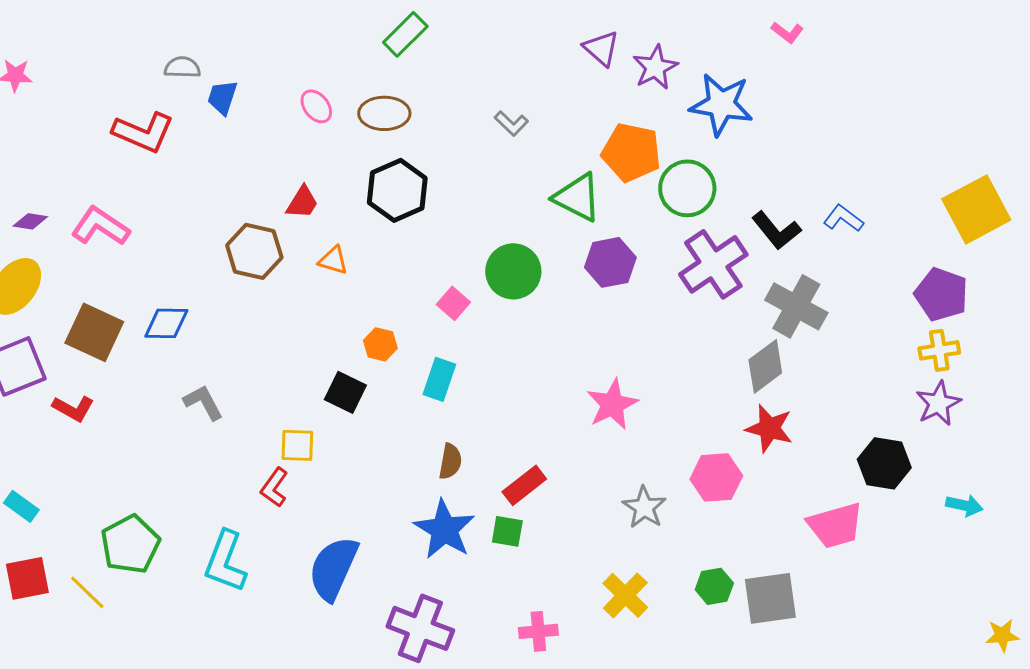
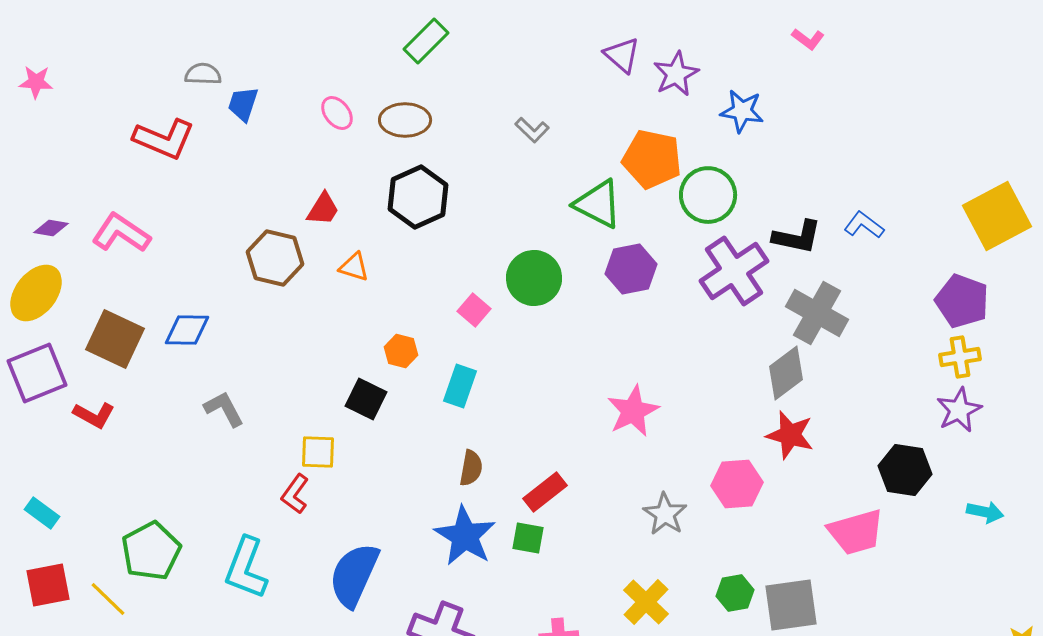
blue star: (721, 104) -> (742, 111), size x0.7
black L-shape: (776, 230) -> (797, 237), turned -39

